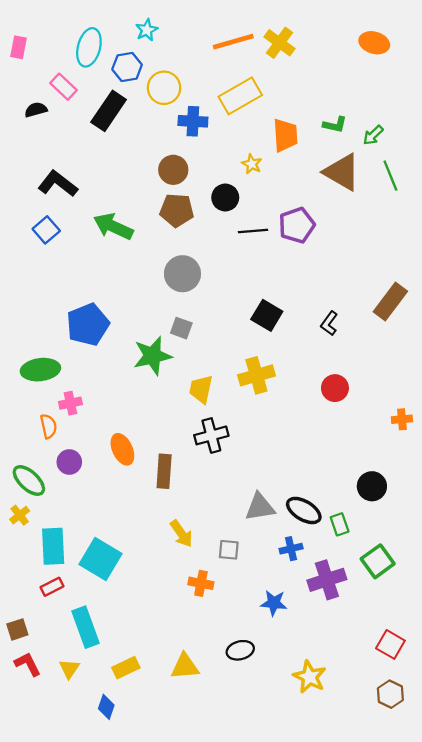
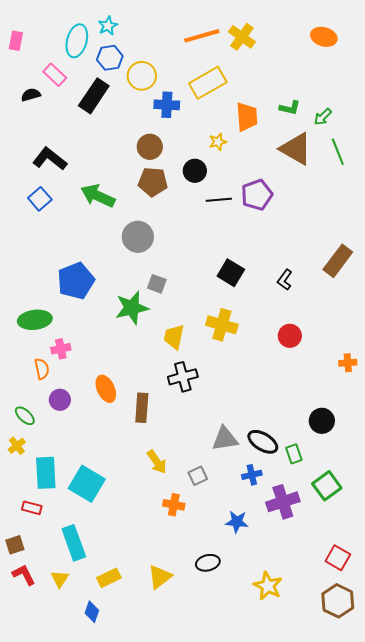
cyan star: (147, 30) -> (108, 26), moved
yellow star: (252, 164) -> (218, 142), turned 30
gray circle: (182, 274) -> (138, 237), moved
yellow cross: (256, 375) -> (222, 325), turned 32
green ellipse: (29, 480) -> (25, 416), size x0.7
gray square: (229, 550) -> (198, 476), turned -30
red rectangle: (52, 587) -> (32, 508), moved, turned 42
yellow triangle: (185, 666) -> (160, 577), turned -32
brown hexagon: (390, 694) -> (338, 601), size x1.4

